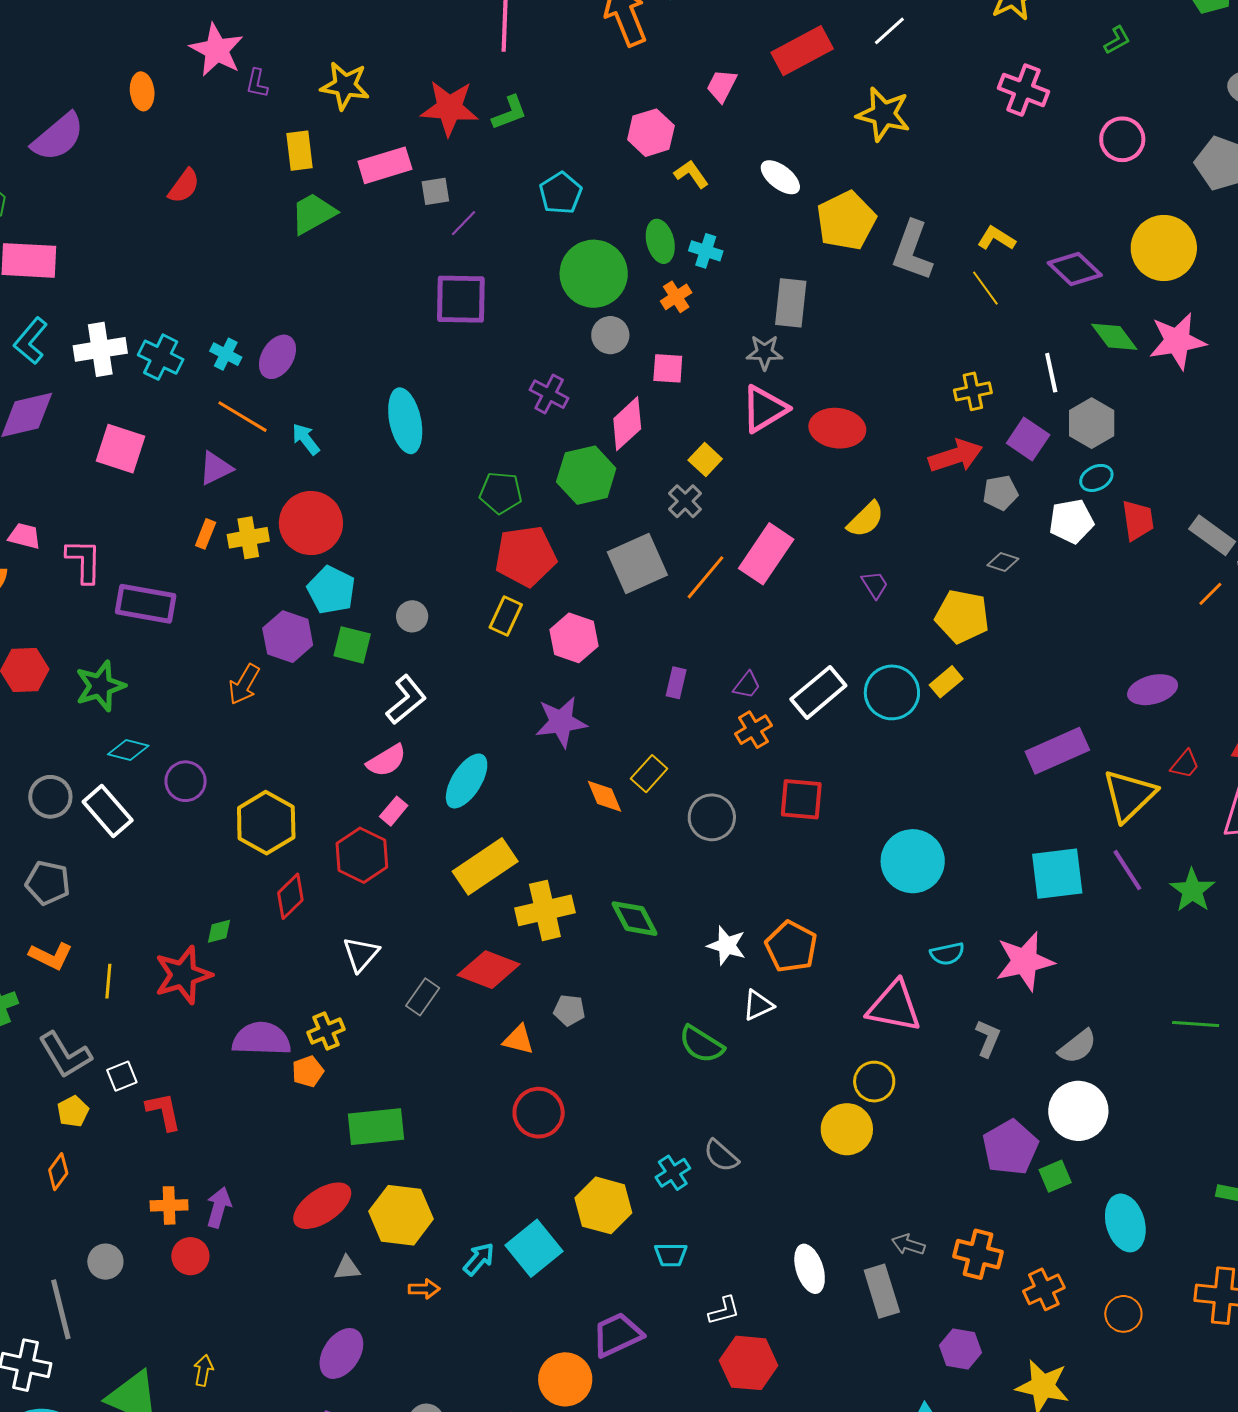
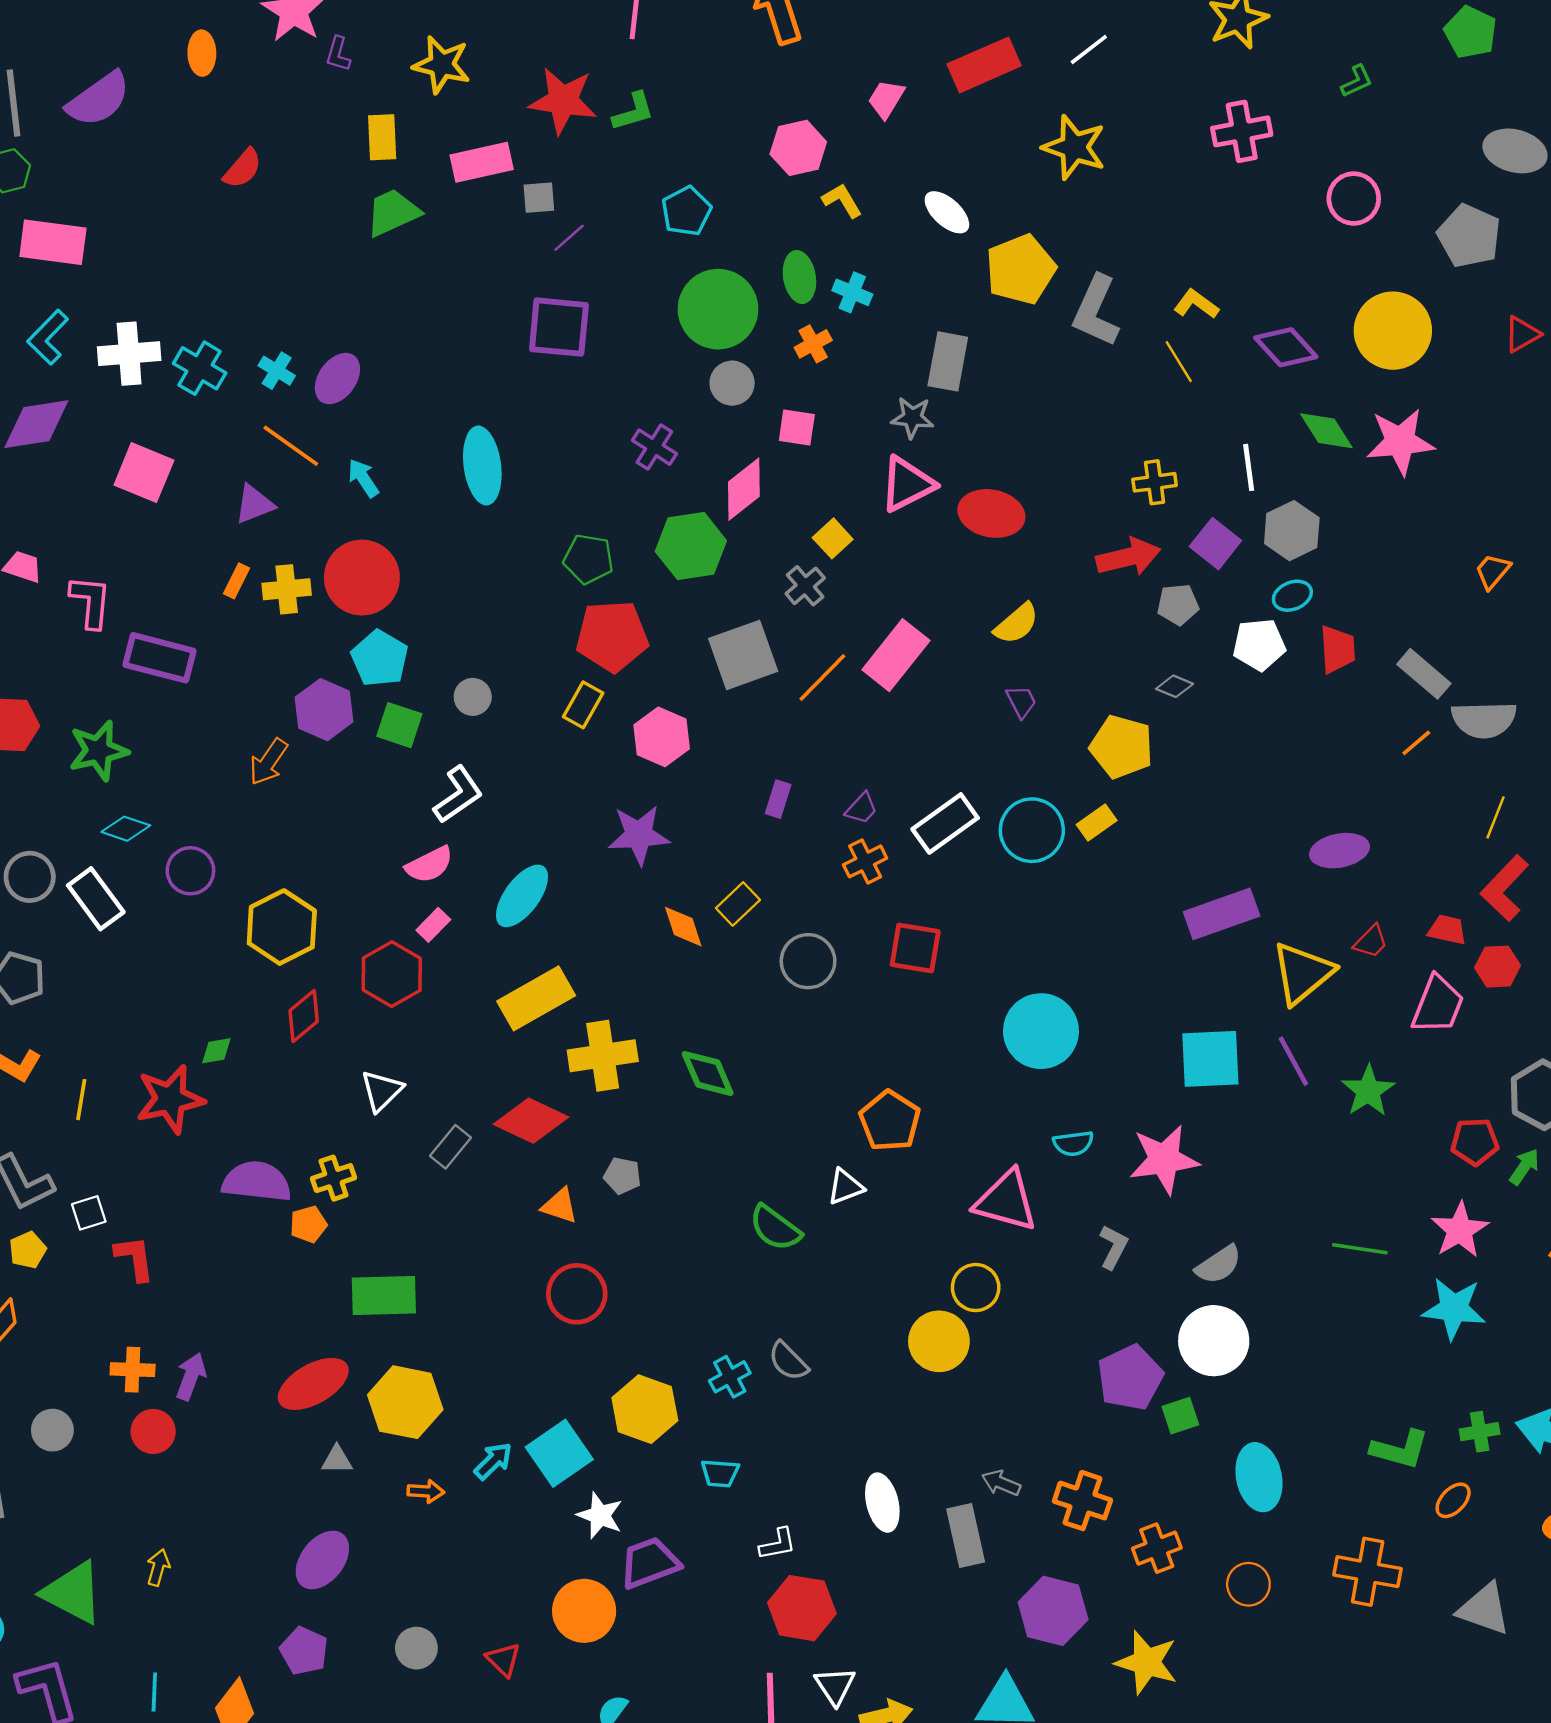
pink cross: (1024, 90) -> (1242, 131), turned -36
white star: (727, 946) -> (600, 1515), moved
purple hexagon: (960, 1349) -> (1053, 1611), size x1.4

